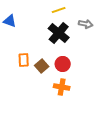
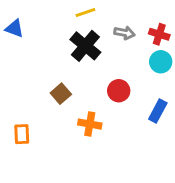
orange rectangle: (24, 60) -> (22, 134), moved
red circle: (63, 64) -> (119, 91), moved

